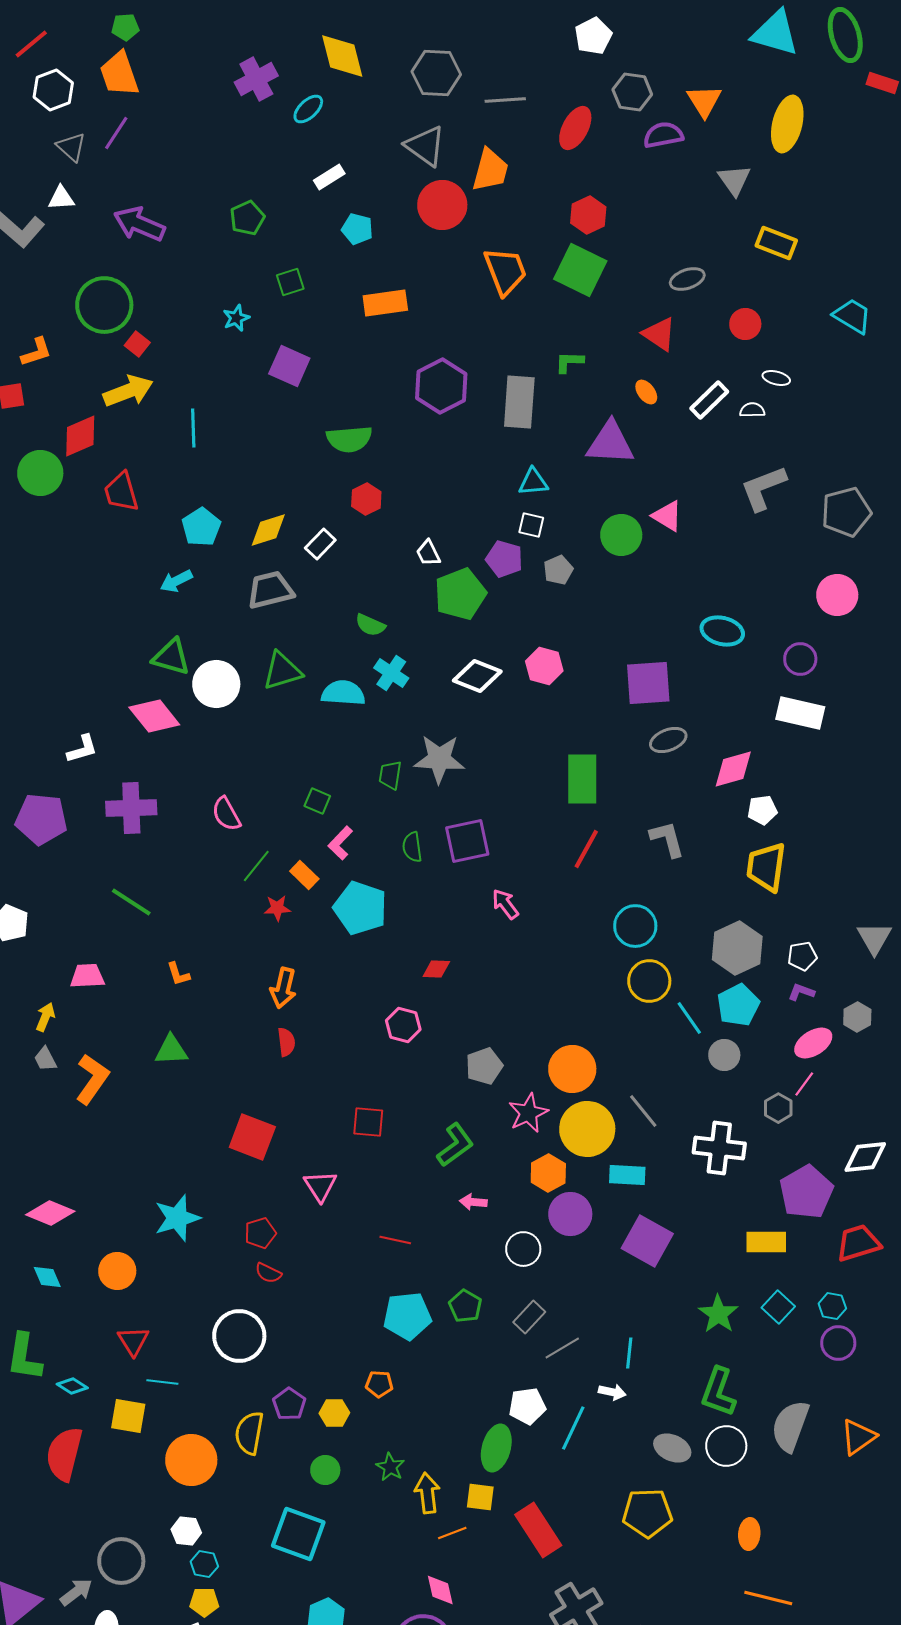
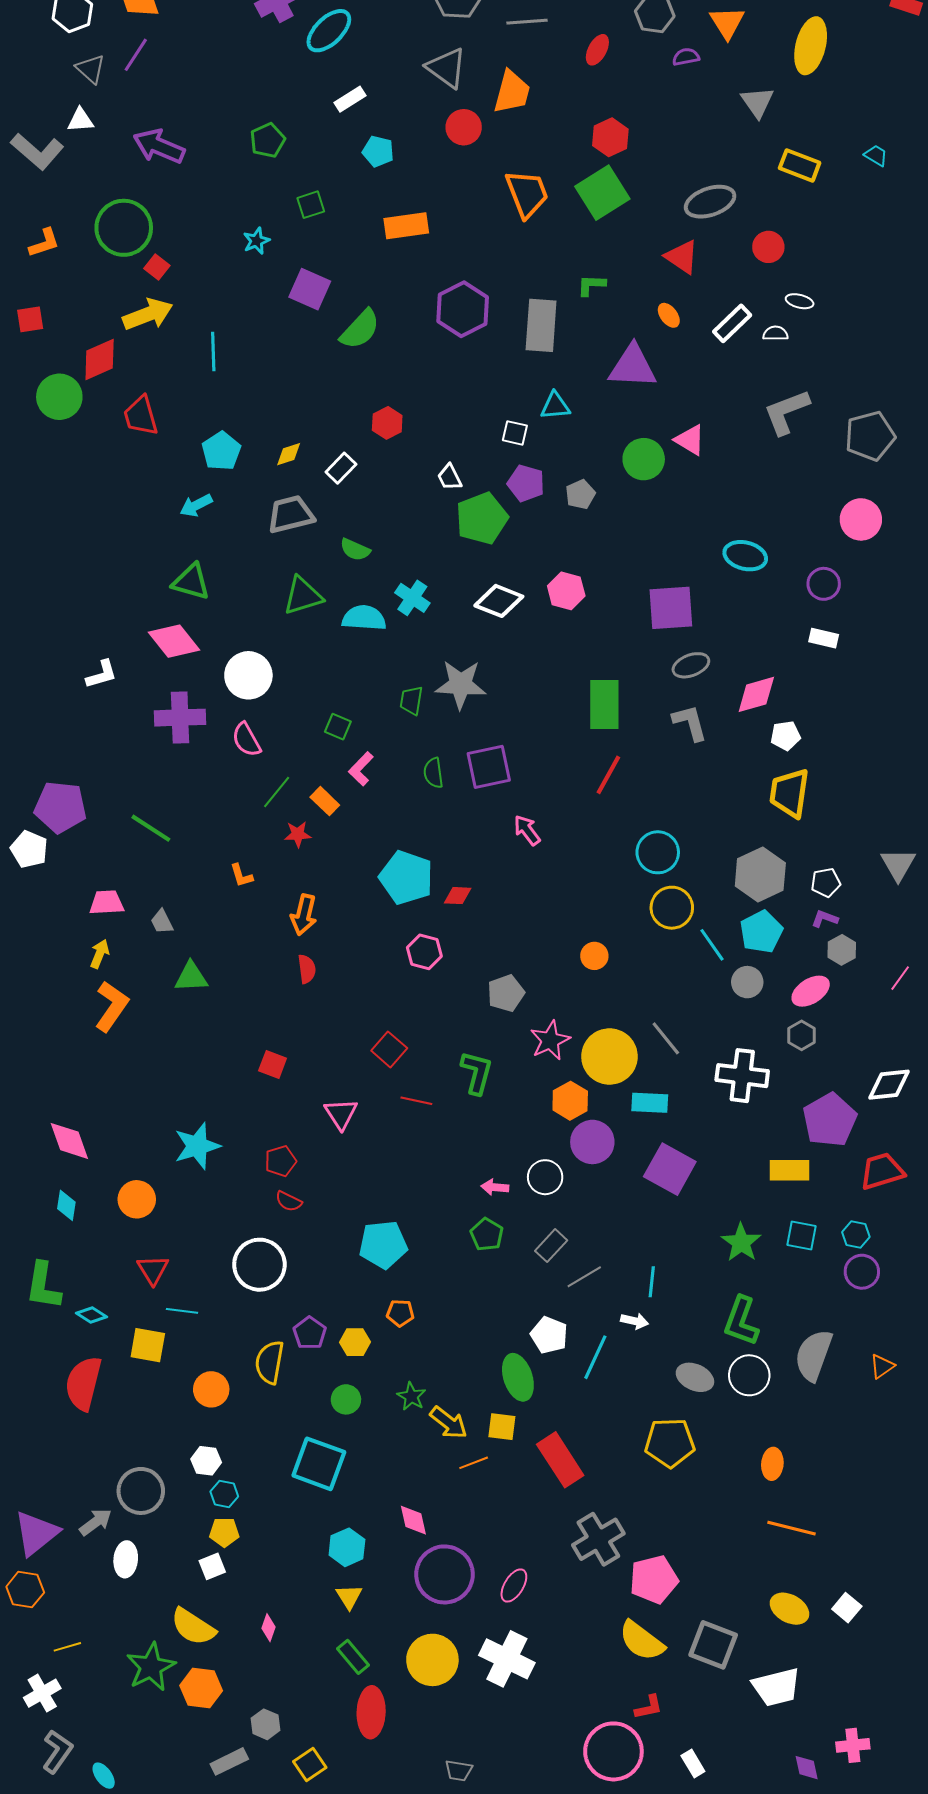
cyan ellipse: (308, 109) -> (329, 31), size x1.5
red ellipse: (575, 128) -> (597, 50), size x0.7
purple semicircle: (663, 135) -> (686, 57), size x0.7
red circle: (442, 205) -> (464, 127), size x0.7
green square: (580, 270) -> (602, 193), turned 32
gray ellipse: (687, 279) -> (710, 202), size x1.4
cyan trapezoid: (852, 316) -> (876, 155), moved, size x0.6
orange L-shape: (36, 352) -> (44, 243), moved
green semicircle: (349, 439) -> (360, 329), moved, turned -42
white square: (531, 525) -> (515, 433), moved
yellow diamond: (268, 530) -> (289, 454), size x0.7
green semicircle: (370, 625) -> (355, 550), moved
white circle: (216, 684) -> (248, 675), moved
white rectangle: (800, 713) -> (824, 638), size x0.6
purple cross: (131, 808) -> (180, 718), moved
purple pentagon: (41, 819) -> (60, 807), moved
gray L-shape: (667, 839) -> (690, 723), moved
cyan pentagon: (360, 908) -> (406, 877), moved
orange L-shape: (178, 974) -> (241, 875), moved
yellow arrow: (45, 1017) -> (100, 954), moved
gray hexagon: (857, 1017) -> (842, 950), moved
pink ellipse: (813, 1043) -> (811, 991), moved
gray trapezoid: (45, 1059) -> (162, 922), moved
orange circle: (572, 1069) -> (594, 956), moved, size x0.6
pink line: (804, 1084) -> (900, 978), moved
red square: (368, 1122) -> (389, 1049), turned 36
red square: (252, 1137) -> (273, 1065), size x0.6
green L-shape: (455, 1145) -> (477, 1073), turned -39
pink arrow: (473, 1202) -> (495, 1187), moved
pink diamond: (50, 1213) -> (69, 1141), turned 48
red line: (395, 1240) -> (416, 1101), moved
cyan diamond: (47, 1277) -> (66, 1205), turned 32
cyan square: (778, 1307) -> (802, 1236), turned -32
cyan pentagon: (407, 1316) -> (383, 1245), moved
white pentagon: (527, 1406) -> (549, 1335), turned 30
orange triangle: (858, 1437) -> (882, 1366), size x0.7
green ellipse: (496, 1448) -> (518, 1377), turned -33
orange circle: (191, 1460) -> (211, 1389), size x0.7
yellow arrow: (427, 1493) -> (449, 1423), turned 135
pink diamond: (440, 1590) -> (413, 1520), moved

